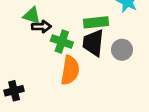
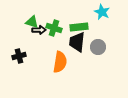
green cross: (62, 42) -> (54, 28), moved
black cross: (14, 91) -> (19, 56), moved

